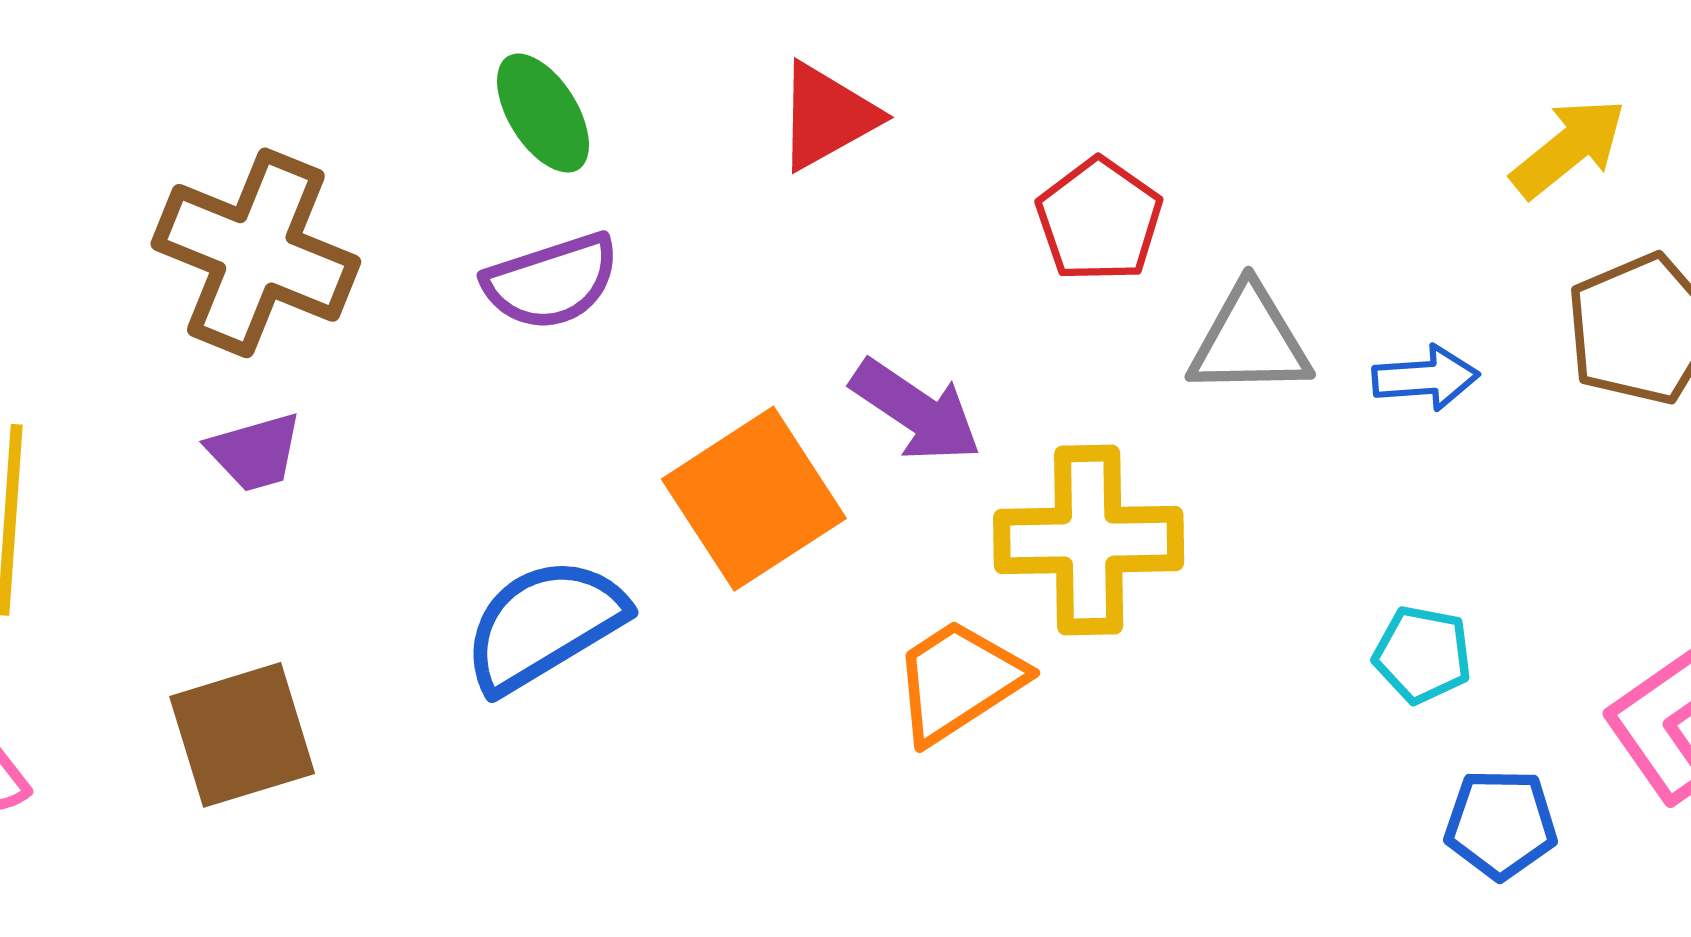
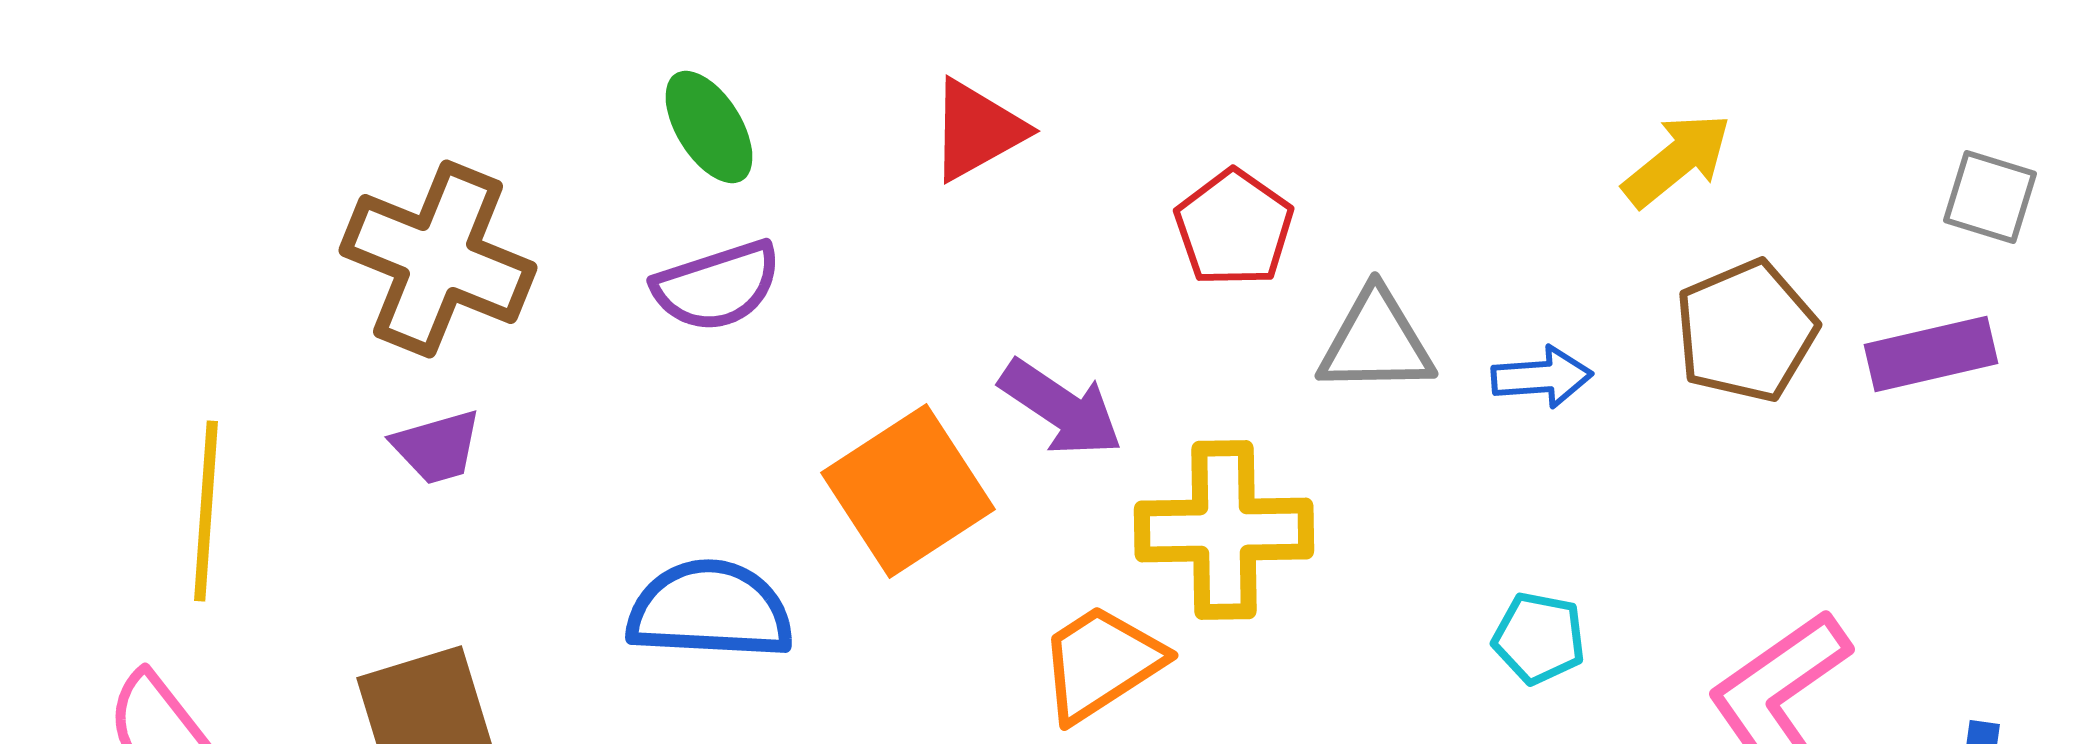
blue semicircle: (544, 625) -> (710, 610), turned 34

